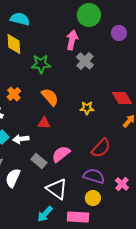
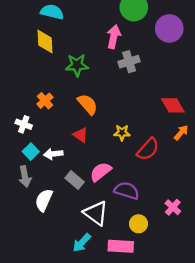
purple circle: (119, 33) -> (169, 28), size x1.5
gray cross: (85, 61) -> (129, 62), turned 30
yellow star: (87, 108) -> (122, 133), moved
red triangle: (44, 123) -> (81, 135), turned 32
red semicircle: (101, 148) -> (148, 149), moved
purple semicircle: (94, 176) -> (127, 191), moved

